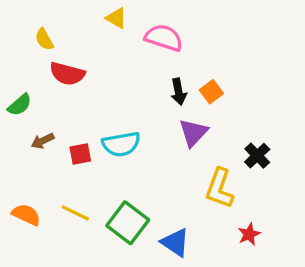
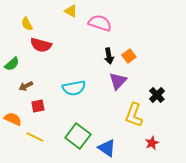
red square: (80, 154) -> (38, 106), moved
yellow line: (75, 213) -> (35, 137), moved
orange semicircle: (26, 215) -> (13, 119), moved

